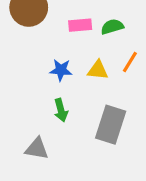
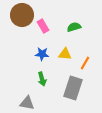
pink rectangle: (80, 25) -> (43, 26), moved, turned 64
orange line: (130, 62) -> (85, 63), moved

